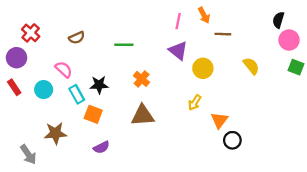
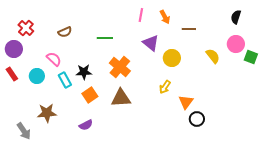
orange arrow: (204, 15) -> (165, 17), moved
pink line: (178, 21) -> (141, 15), moved
pink circle: (289, 40) -> (236, 44), moved
orange cross: (142, 79) -> (120, 67), size x1.5
orange square: (93, 114) -> (90, 95), moved, turned 35

